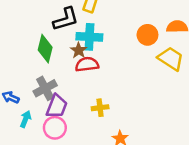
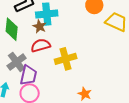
red semicircle: (87, 64) -> (41, 45), moved
yellow cross: (100, 108) -> (66, 59), moved, size x1.5

